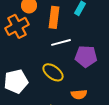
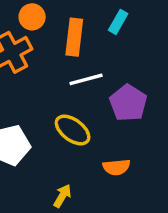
purple pentagon: (86, 56) -> (128, 103), turned 30

